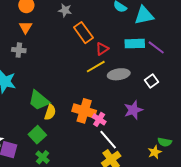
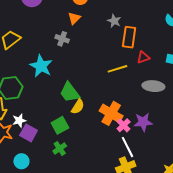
gray star: (65, 10) -> (114, 21), moved
orange rectangle: (83, 33) -> (129, 37), turned 30
yellow line: (96, 67) -> (117, 69), moved
purple star: (133, 110) -> (143, 122), moved

